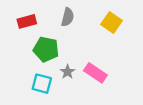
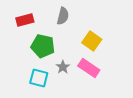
yellow square: (112, 22) -> (92, 41), moved

